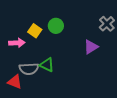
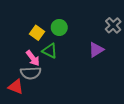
pink arrow: (17, 43) -> (33, 58), moved, turned 56
green triangle: (47, 65) -> (50, 51), moved

